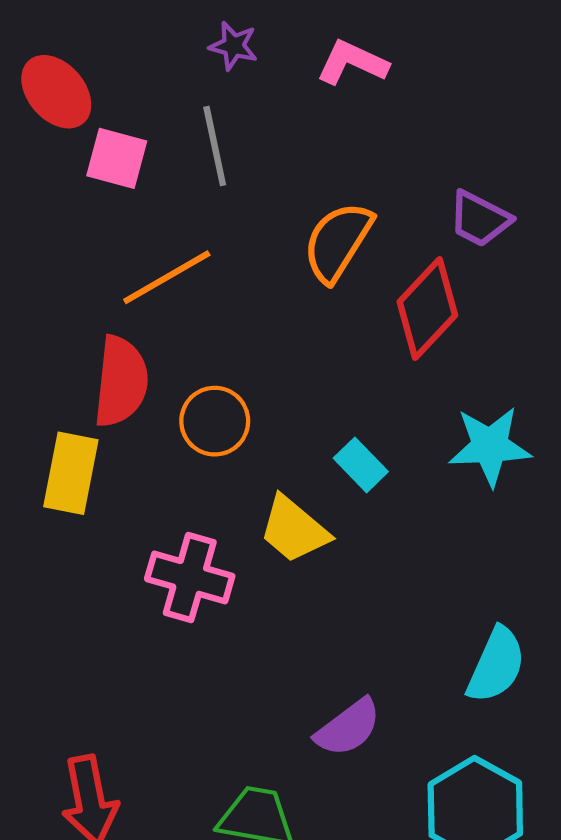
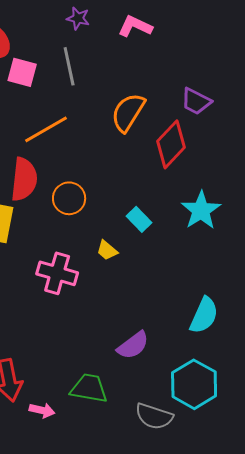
cyan star: (490, 446) -> (201, 210), turned -30
yellow trapezoid: (294, 530) -> (107, 250), size x0.6

